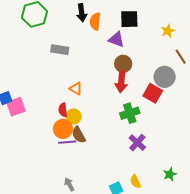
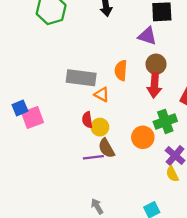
orange semicircle: (95, 21) -> (121, 70), moved
gray rectangle: (60, 50) -> (81, 78), moved, size x1.4
orange circle: (63, 129) -> (143, 137), moved
yellow semicircle: (135, 182) -> (172, 174), moved

